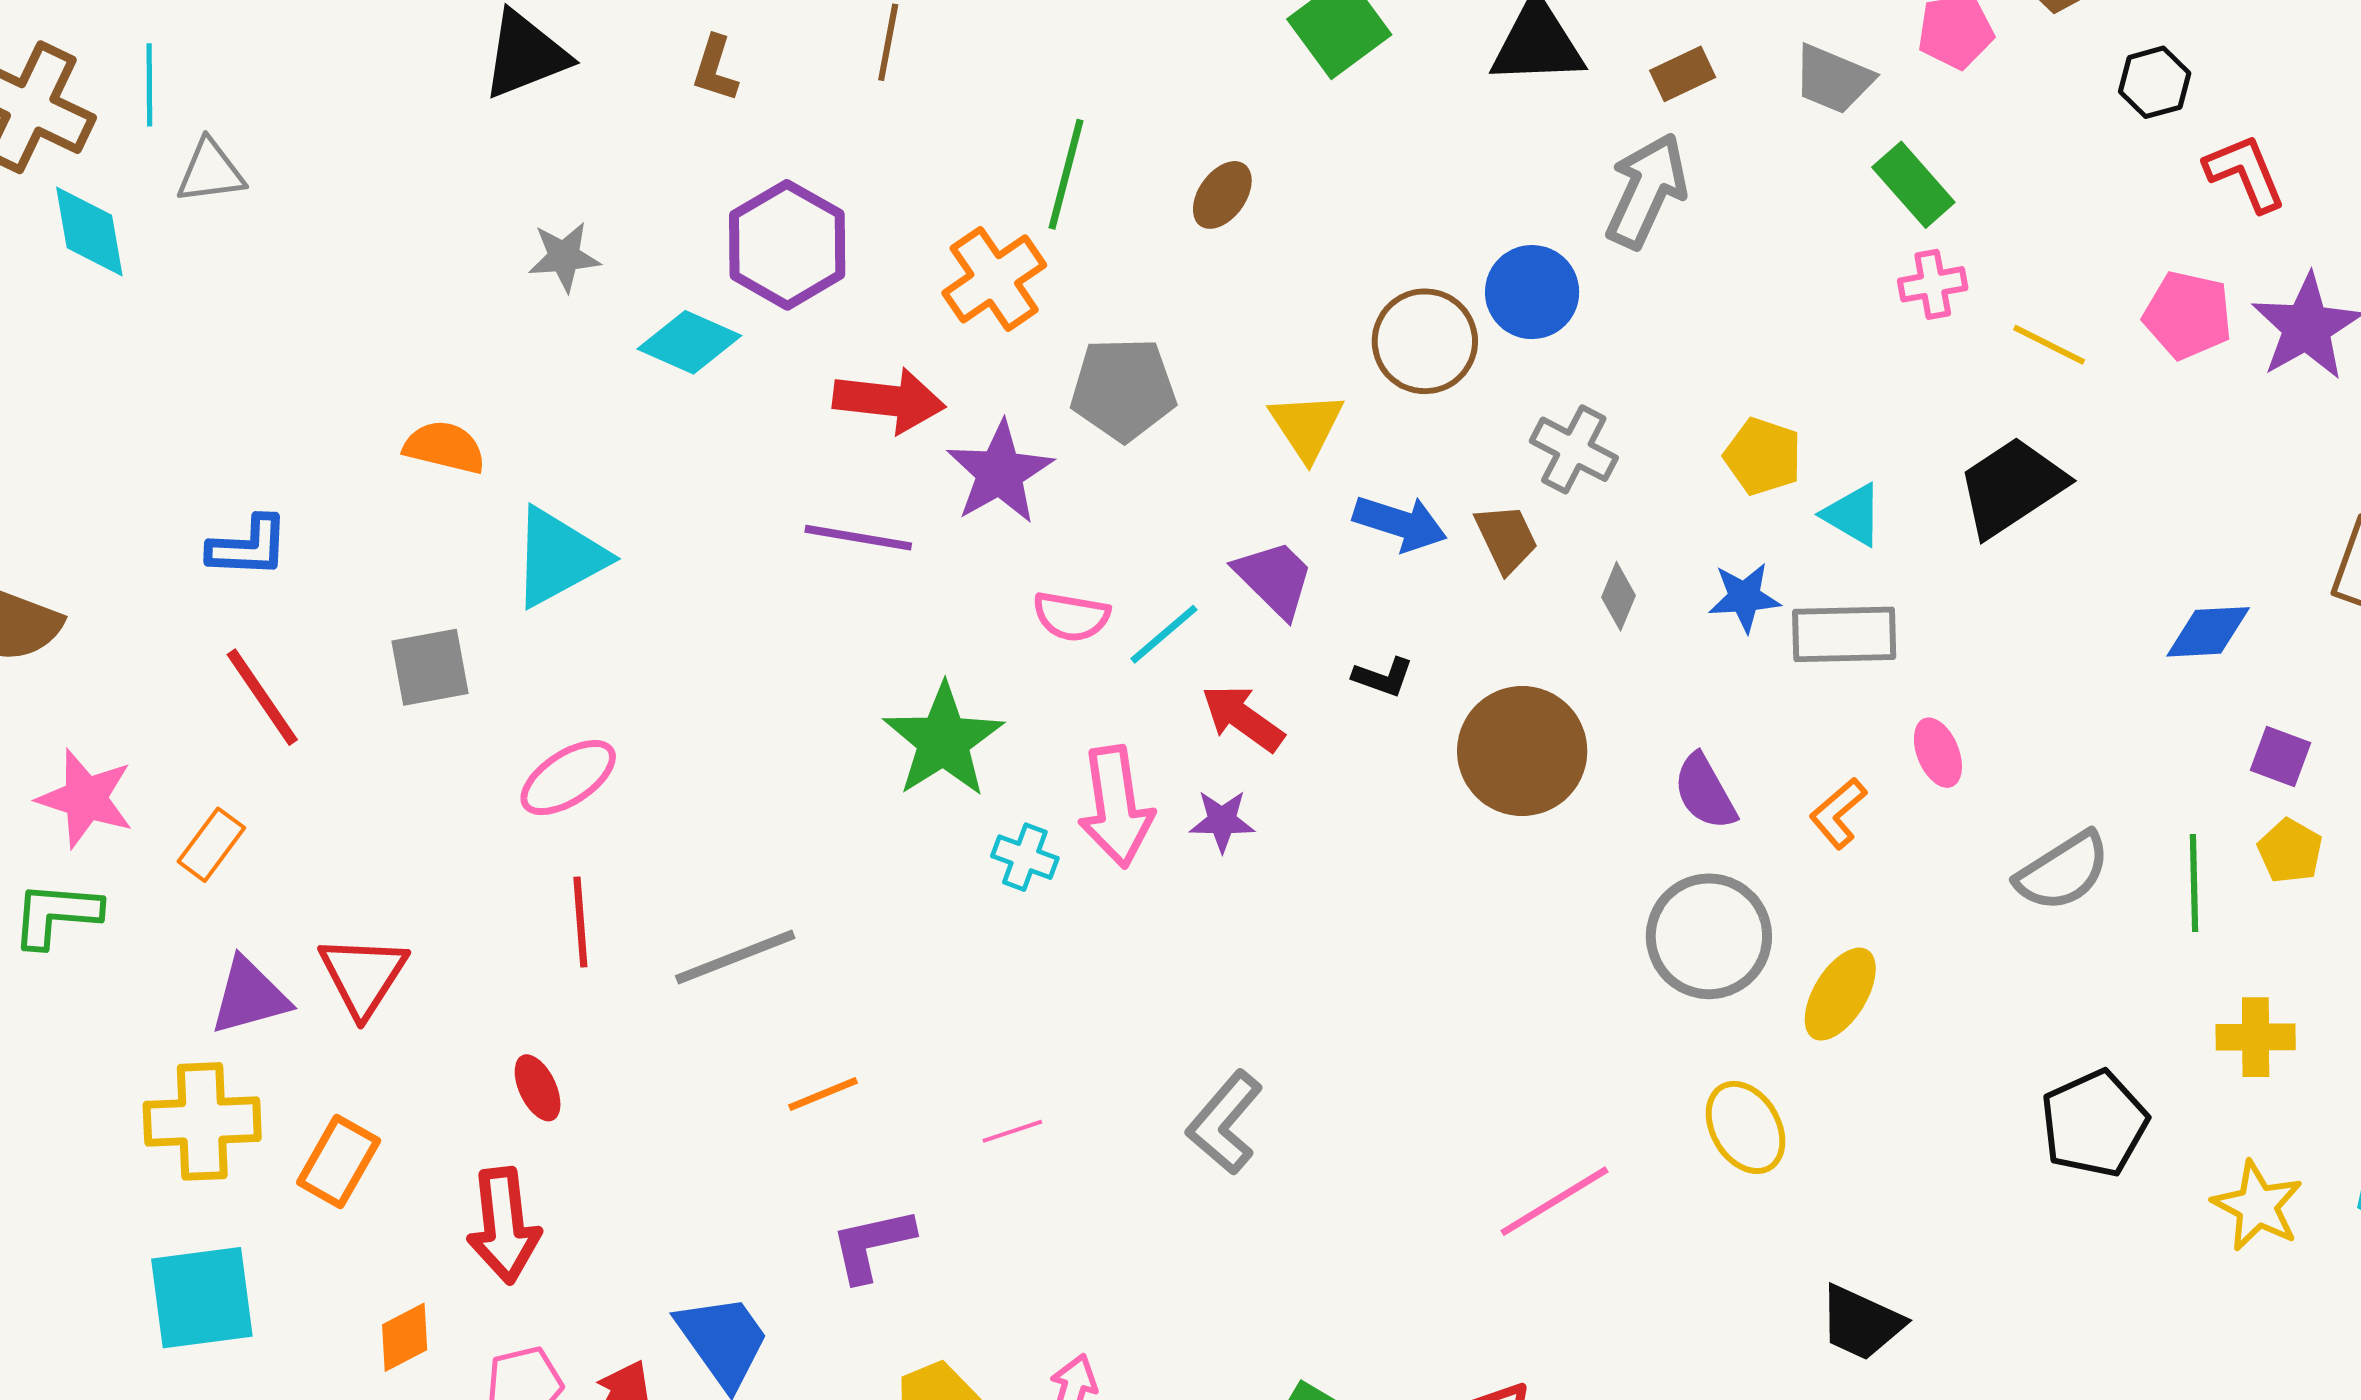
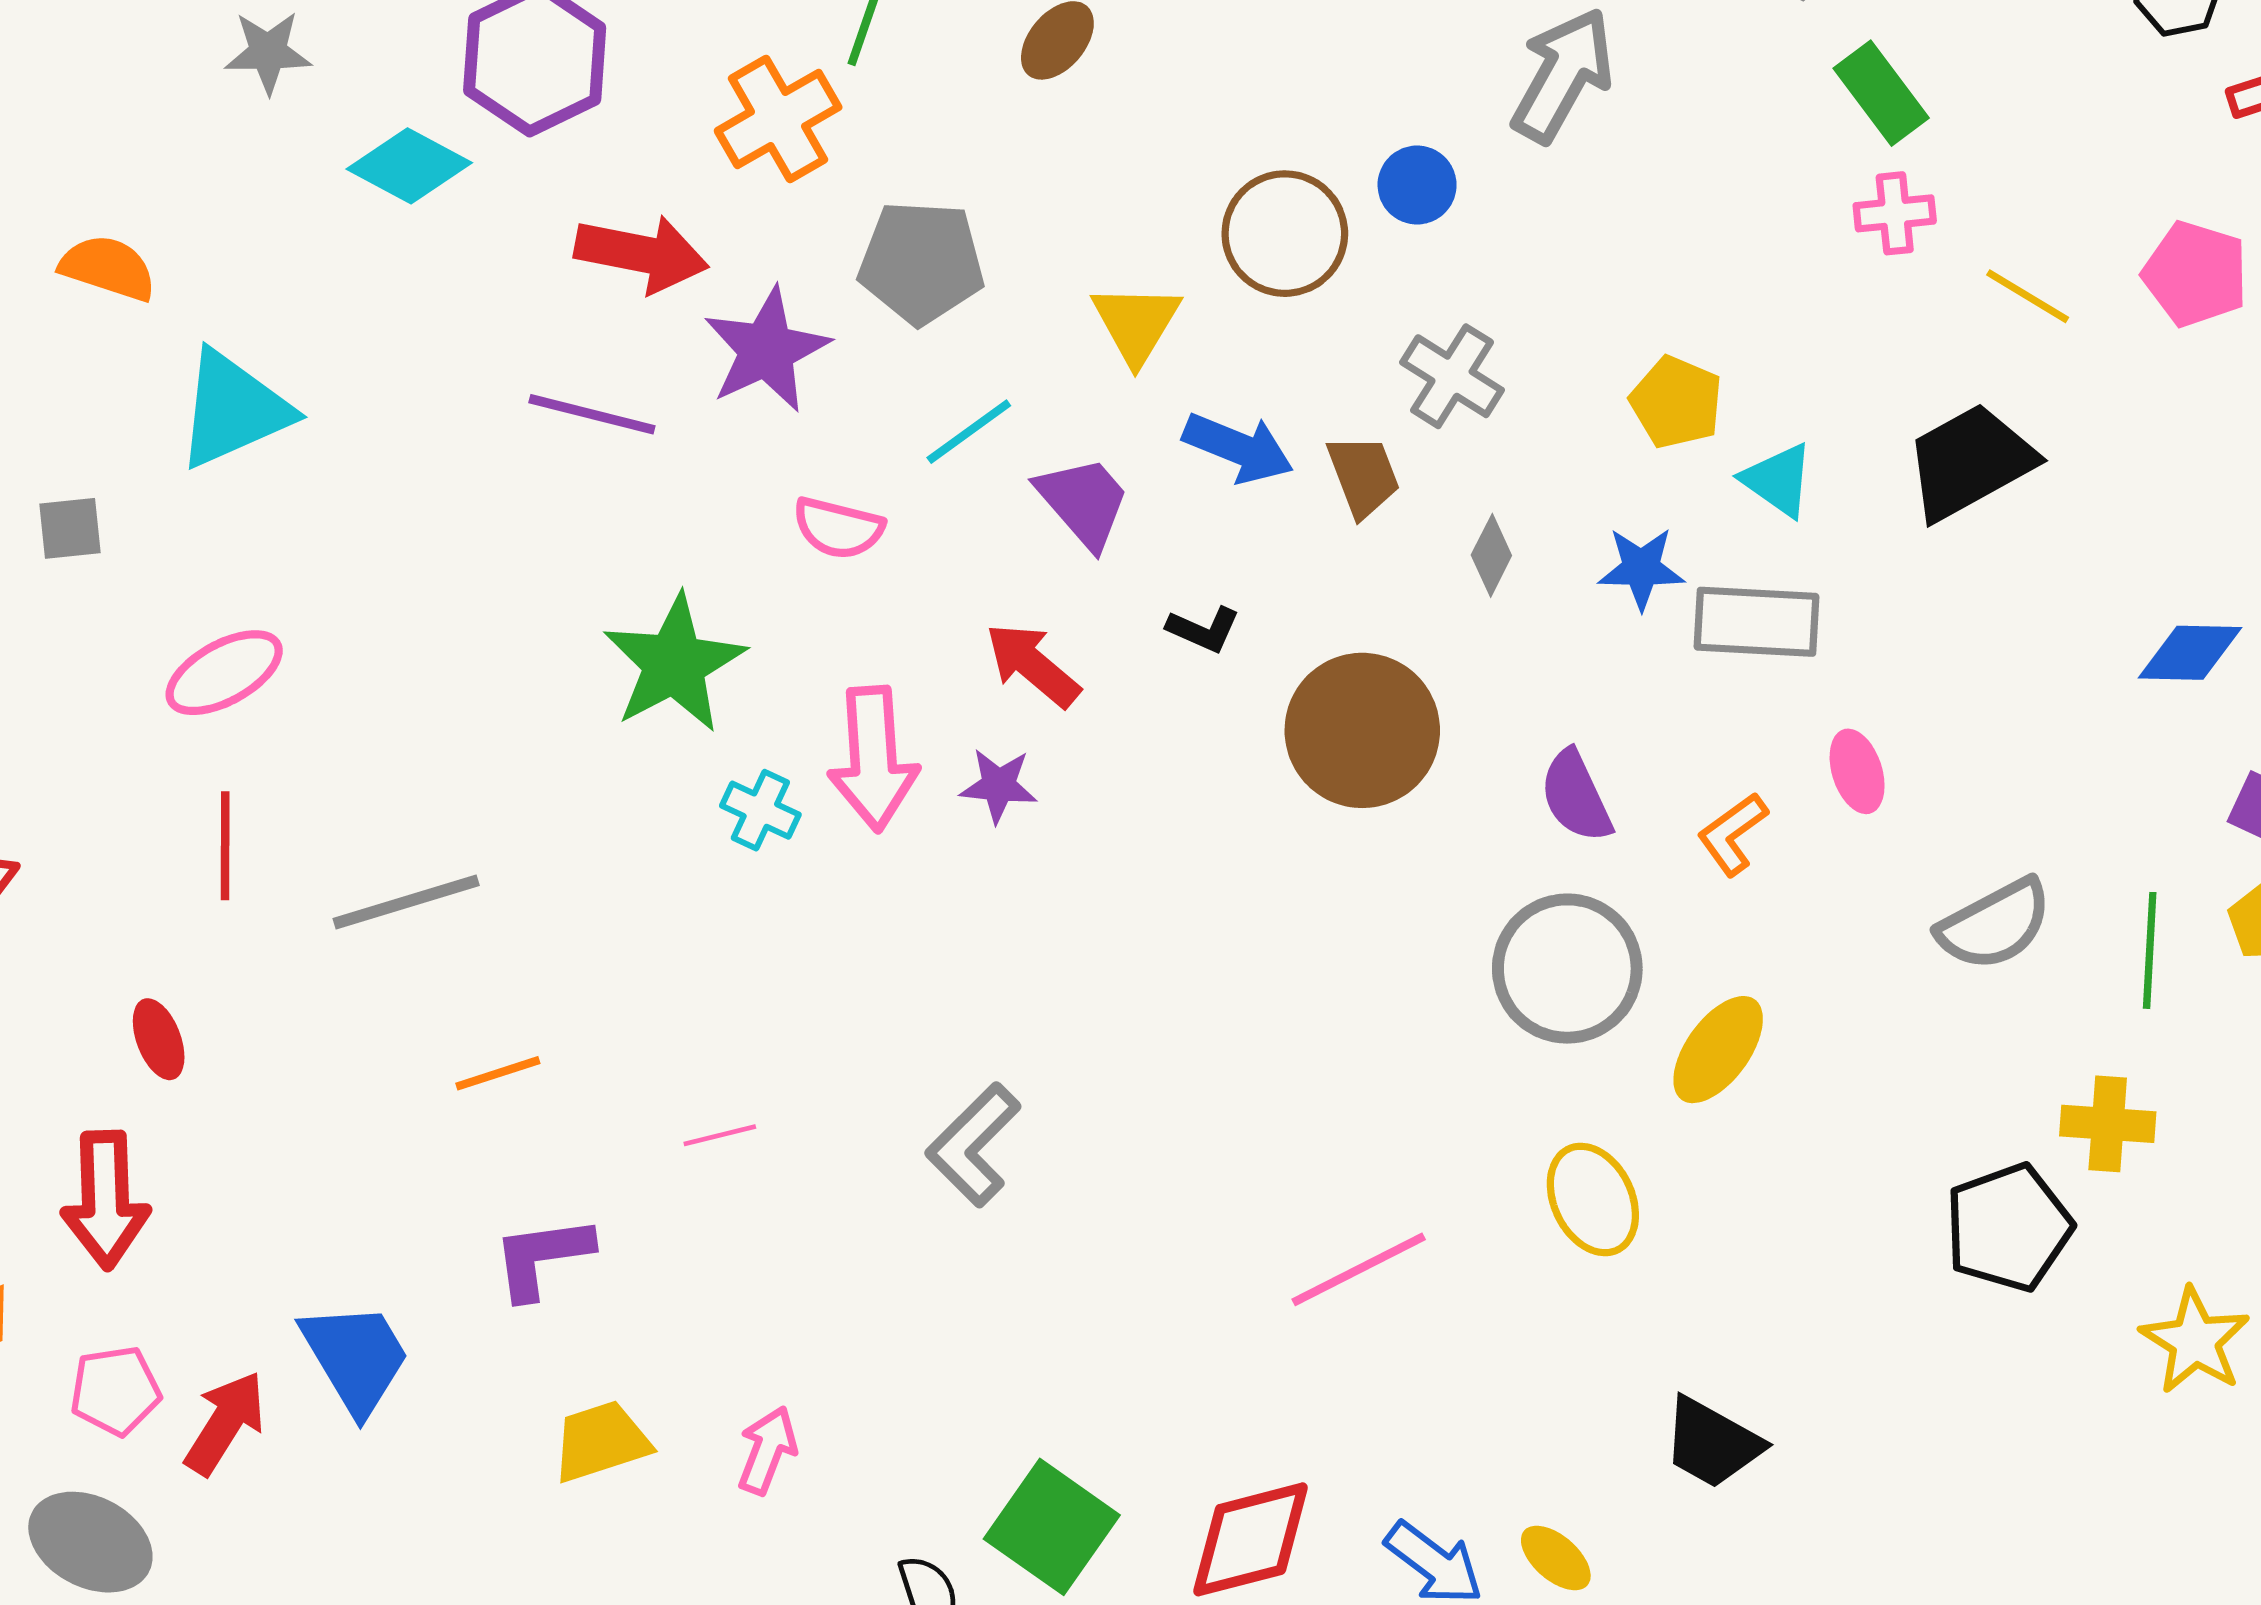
blue circle: (1532, 292) -> (1417, 185), size x0.7
cyan line: (1164, 634) -> (969, 432), moved
gray square: (430, 667) -> (70, 528), size x0.7
yellow cross: (2256, 1037) -> (2108, 1124), moved

